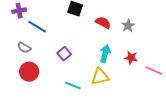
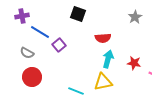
red semicircle: (103, 23) -> (103, 38), moved, turned 147
gray star: (128, 26) -> (135, 17), moved
purple square: (64, 54) -> (59, 45), moved

